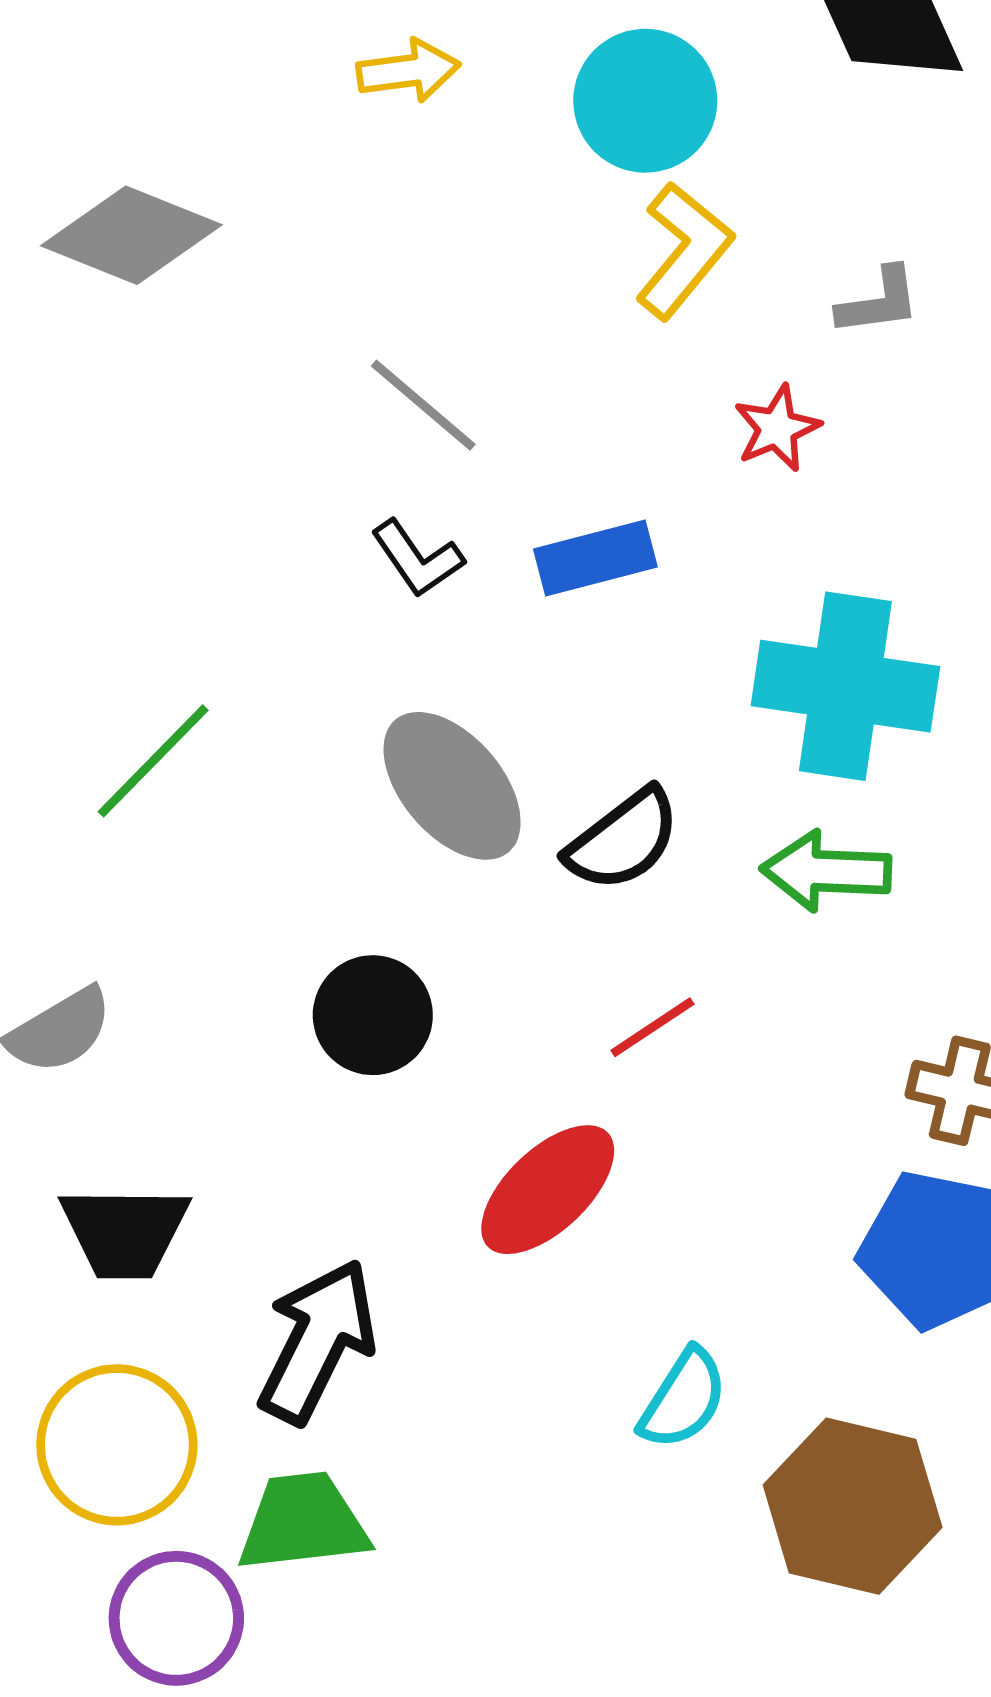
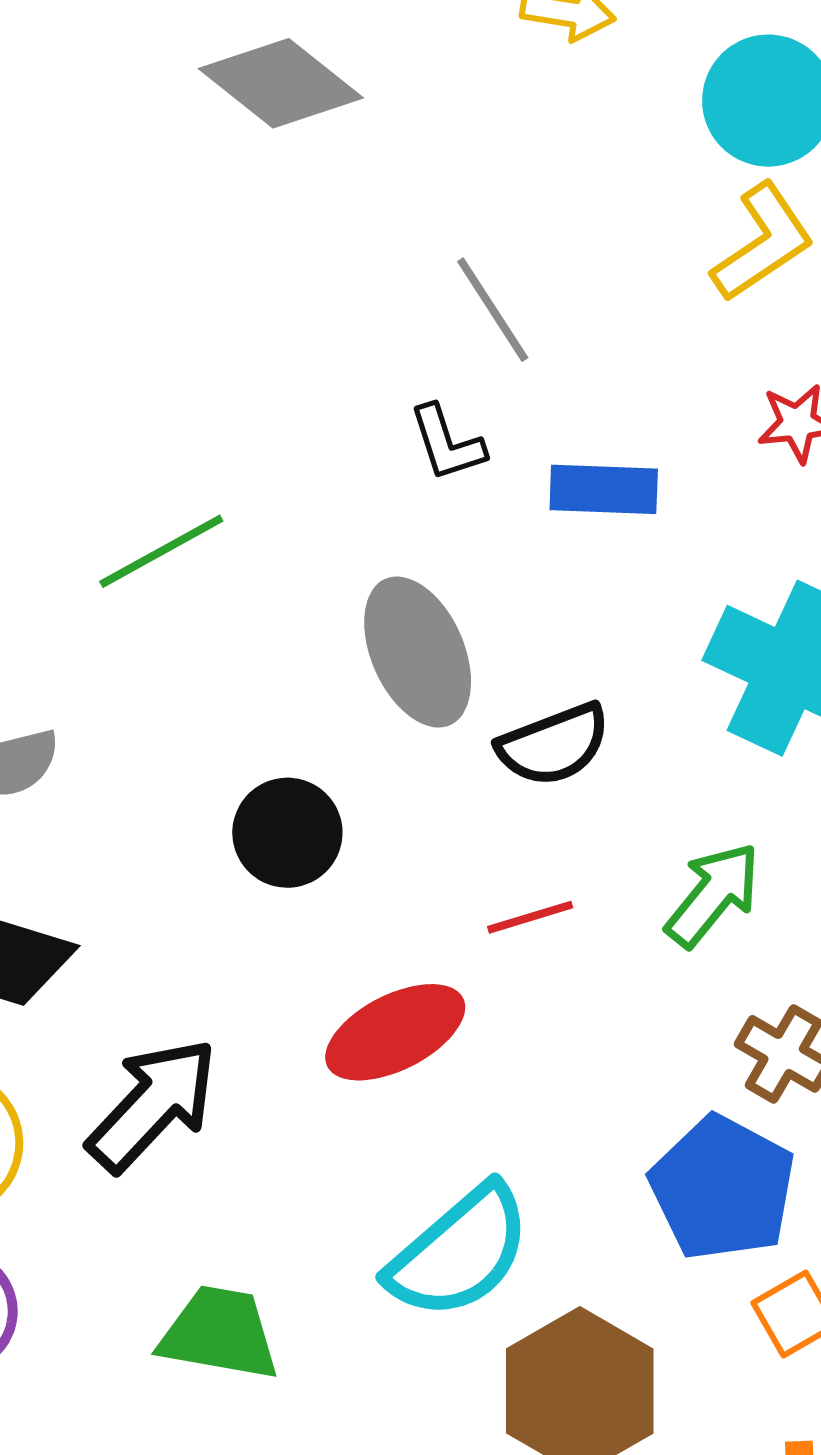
green arrow: (826, 871) -> (713, 895), moved, turned 110
cyan semicircle: (683, 1399) -> (459, 1252), size x1.6
green trapezoid: (303, 1522) -> (219, 1333), moved

